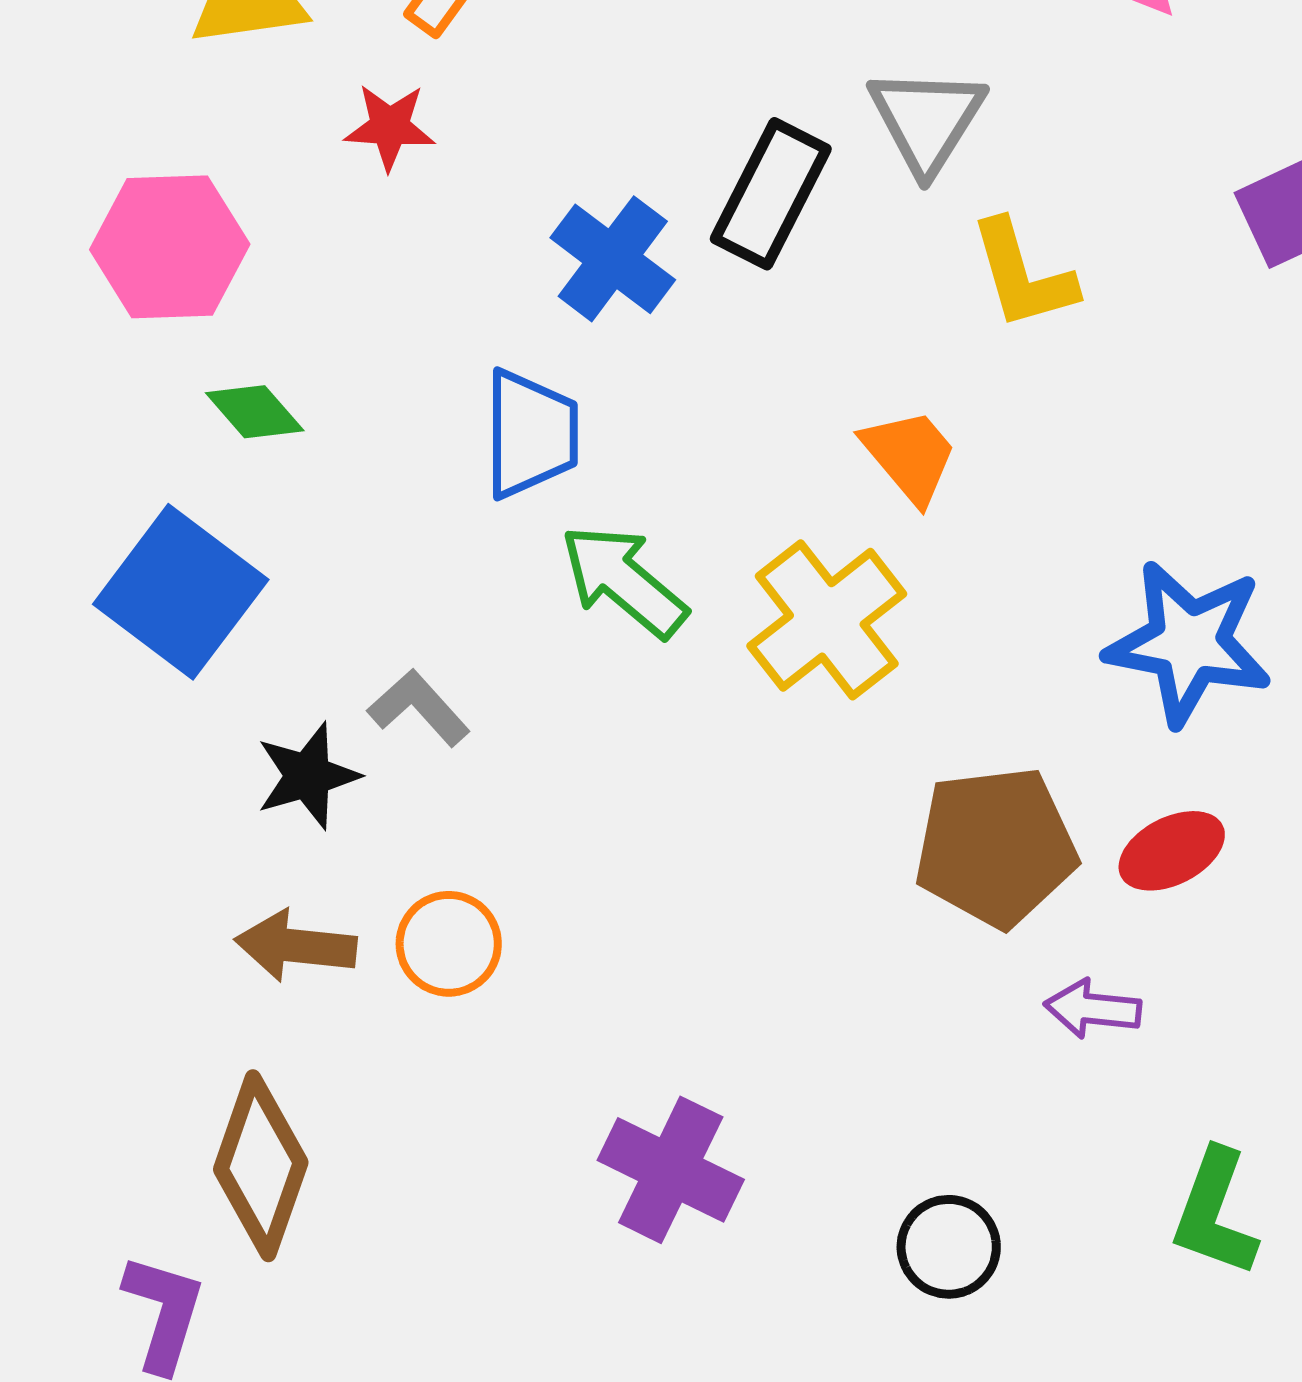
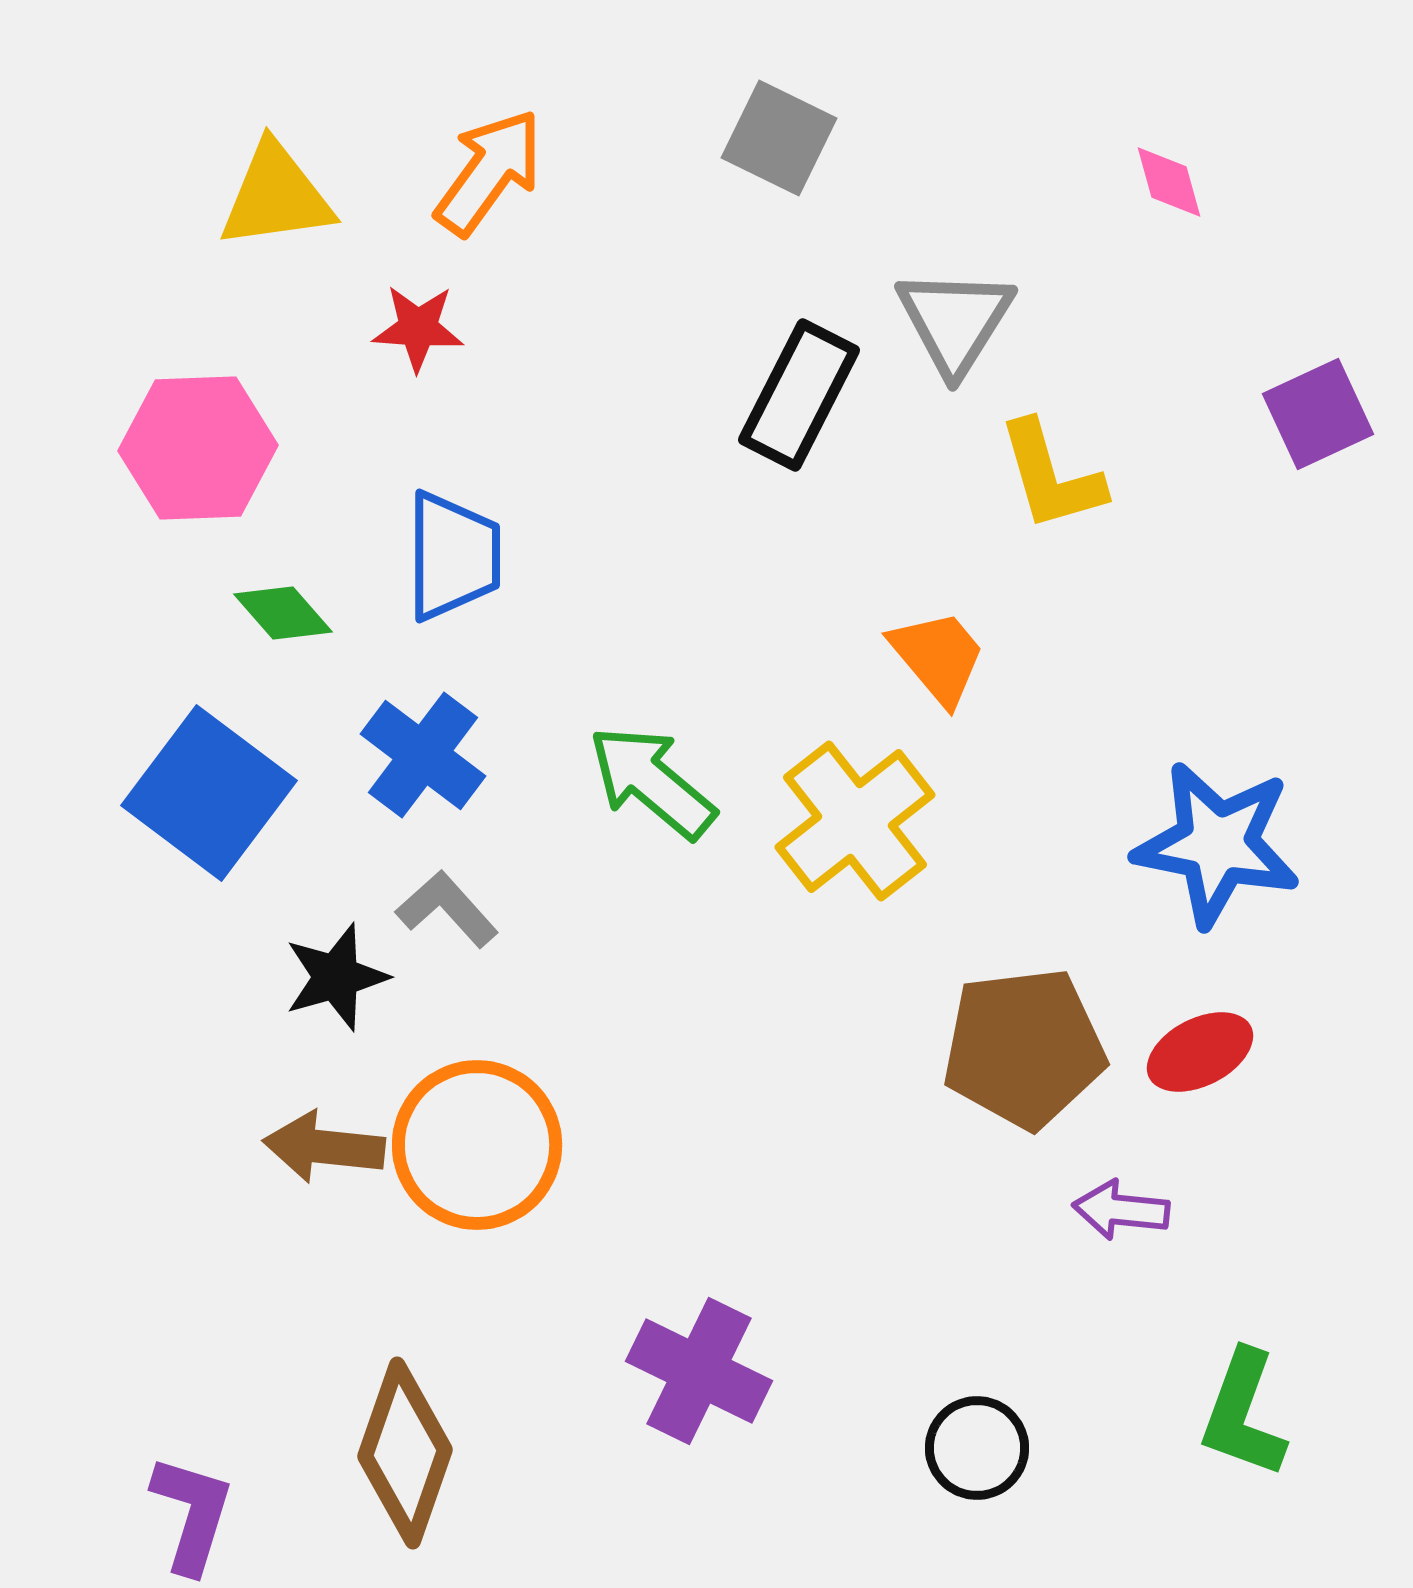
blue cross: (613, 259) -> (423, 755), moved
blue trapezoid: (531, 434) -> (453, 556), moved
orange circle: (449, 944) -> (477, 1145), size x1.6
brown diamond: (261, 1166) -> (405, 1453), moved

